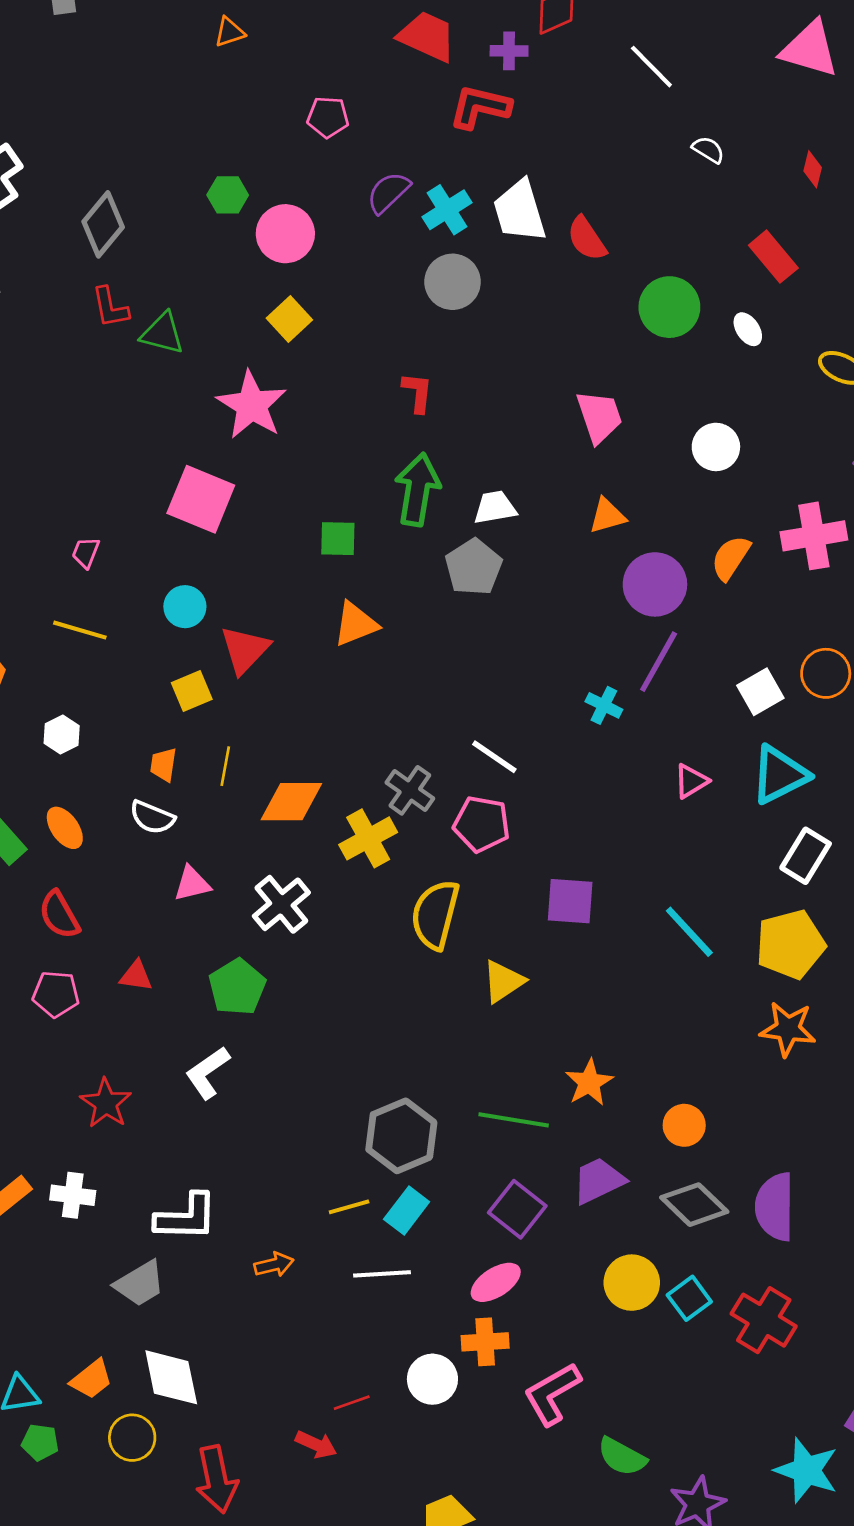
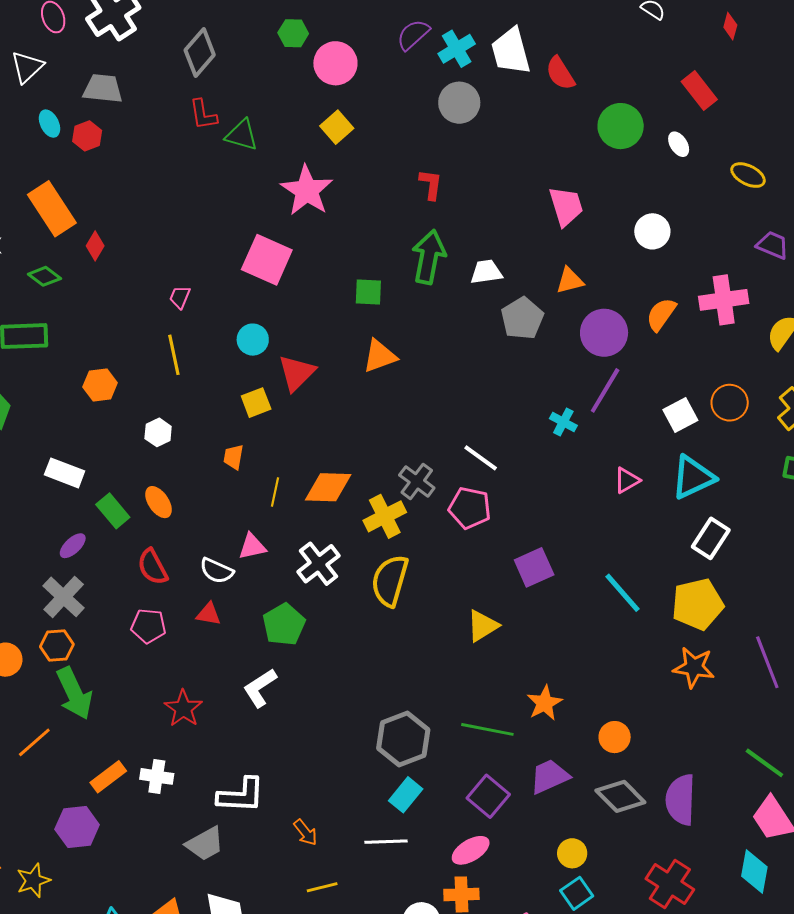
gray pentagon: (474, 567) -> (522, 318), moved
yellow line: (80, 630) -> (174, 355), turned 60
yellow line: (225, 766) -> (275, 492), moved
white semicircle: (152, 817) -> (217, 571), moved
purple square: (570, 901) -> (534, 567), turned -30
yellow semicircle: (435, 915) -> (390, 581), moved
yellow line: (349, 1207) -> (322, 887), moved
orange arrow: (274, 1265) -> (305, 832), turned 64
yellow circle: (632, 1283) -> (572, 853), size x0.7
cyan square: (689, 1298) -> (577, 893), moved

